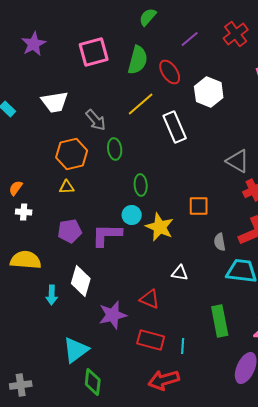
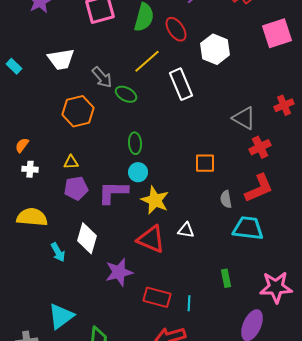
green ellipse: (115, 149) -> (126, 94), moved, turned -55
green ellipse: (141, 185) -> (135, 143), moved
yellow triangle: (67, 187) -> (71, 162), moved
yellow star: (160, 227) -> (155, 200), moved
cyan arrow: (52, 295) -> (58, 252), turned -30
red triangle: (150, 299) -> (151, 239), moved, size x1.4
green rectangle: (220, 321) -> (226, 278), size x0.6
cyan triangle: (76, 350) -> (61, 316), moved

